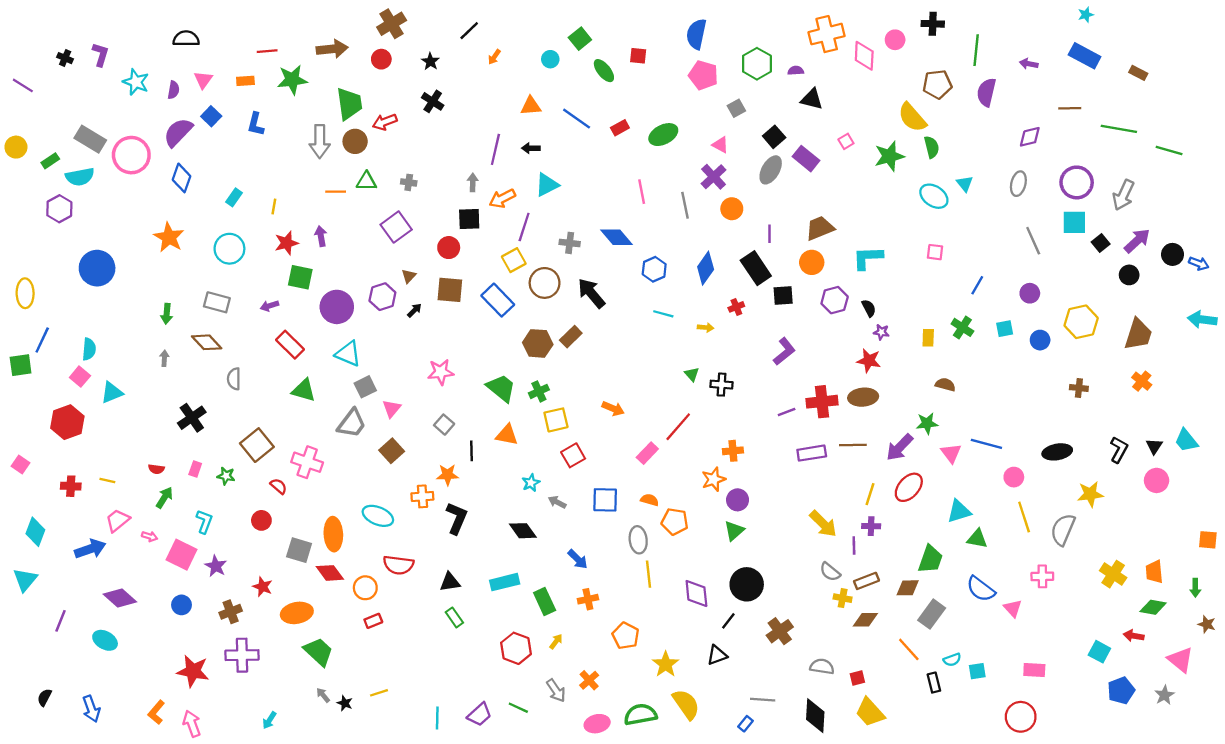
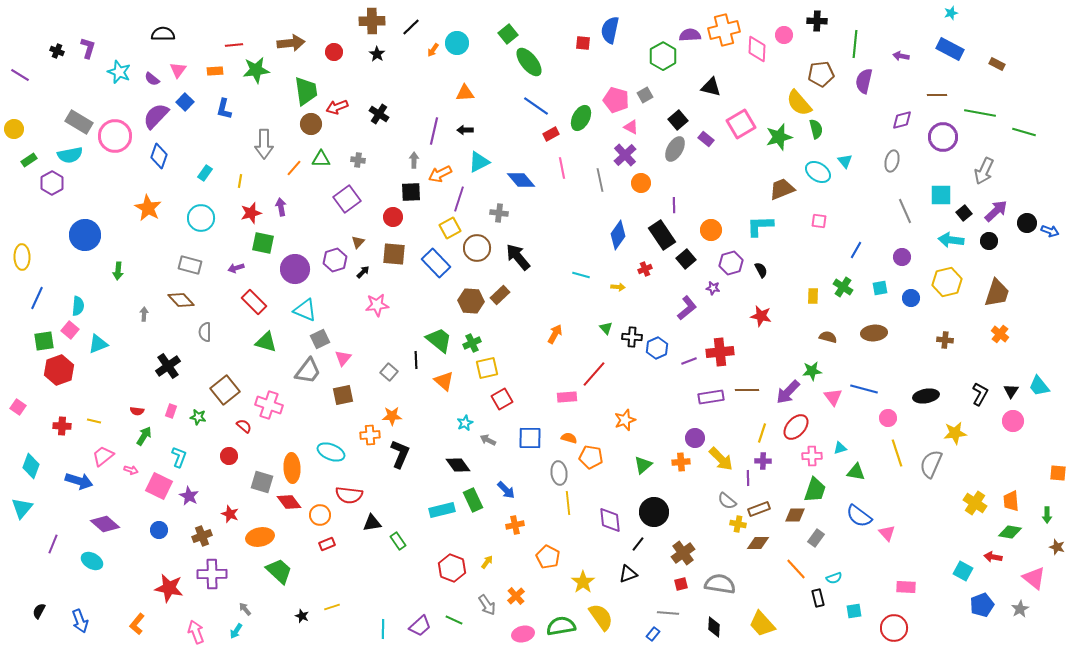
brown cross: (392, 24) -> (372, 21), moved, turned 30
red square: (638, 56) -> (583, 43), moved
cyan circle: (550, 59) -> (457, 43), moved, size x1.5
green ellipse: (604, 71) -> (529, 62), size x1.4
purple semicircle: (796, 71) -> (690, 35), moved, size x1.5
pink pentagon: (703, 75) -> (616, 100), moved
purple semicircle: (174, 90) -> (152, 79), turned 119
black cross: (433, 101) -> (379, 114), moved
blue line: (577, 119) -> (536, 106), moved
red rectangle: (620, 128) -> (551, 134), moved
green ellipse: (663, 135) -> (581, 118), turned -35
gray arrow: (320, 141) -> (264, 144), moved
pink square: (846, 141) -> (741, 124), size x2.0
purple rectangle: (806, 159) -> (706, 139), size x0.7
green rectangle: (50, 161) -> (29, 160), moved
purple circle: (1077, 182) -> (943, 137), moved
orange line: (336, 192) -> (294, 168), turned -48
brown trapezoid: (820, 228) -> (782, 189), moved
blue diamond: (616, 237) -> (521, 180), moved
blue hexagon: (654, 269) -> (657, 348), moved
black square: (783, 296) -> (686, 259), turned -36
green arrow: (167, 314) -> (118, 271), moved
cyan arrow: (1202, 319) -> (951, 240), moved
purple star: (881, 332) -> (713, 288), moved
green square: (21, 365) -> (44, 341), moved
pink star: (441, 372) -> (377, 305), moved
brown ellipse: (863, 397) -> (874, 333), moved
orange arrow: (613, 409) -> (555, 334), moved, turned -84
orange triangle: (507, 435) -> (444, 381), turned 30
brown square: (392, 451) -> (343, 395), turned 30
black line: (472, 451) -> (416, 360), moved
orange cross: (733, 451) -> (681, 462), moved
pink rectangle: (647, 453) -> (567, 397), turned 42
purple circle: (738, 500) -> (695, 438), moved
cyan triangle: (959, 511) -> (840, 448), size x0.6
blue arrow: (90, 549) -> (79, 481), turned 36
pink cross: (1042, 576) -> (812, 456), moved
black triangle: (450, 582) -> (372, 523), moved
green rectangle: (545, 601) -> (473, 500), moved
gray rectangle: (932, 614) -> (816, 538), size x0.7
gray semicircle: (822, 667) -> (720, 584), size x1.4
cyan square: (977, 671) -> (854, 611), moved
red square: (857, 678) -> (681, 584), moved
gray arrow: (323, 695) -> (245, 609), moved
black diamond: (815, 716) -> (714, 627), size x0.7
pink arrow: (192, 724) -> (196, 632), moved

